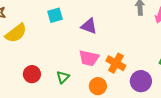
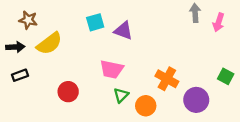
purple triangle: (89, 26) -> (123, 31), moved
pink trapezoid: (89, 58) -> (112, 69), moved
green triangle: (63, 77) -> (121, 95), moved

